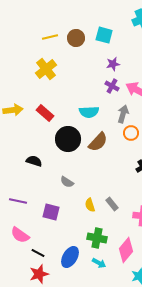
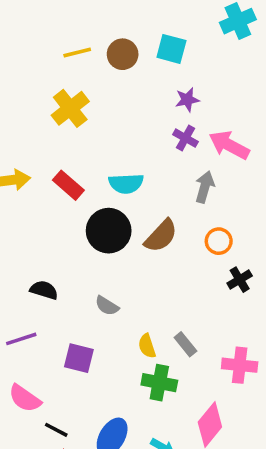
cyan semicircle: (89, 112) -> (126, 183), moved
orange circle: (131, 133) -> (219, 241), moved
black semicircle: (34, 161) -> (44, 290), moved
purple line: (18, 201) -> (21, 339), turned -30
green cross: (97, 238) -> (159, 383), moved

